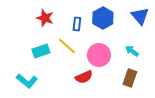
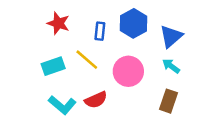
blue triangle: (140, 16) -> (171, 36), moved, turned 30
red semicircle: (84, 77) -> (96, 100), moved
cyan L-shape: (27, 81) -> (62, 105), moved

